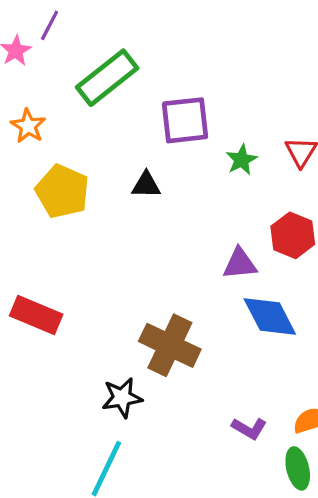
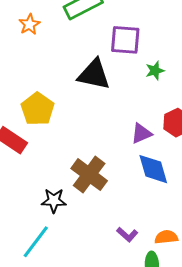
black triangle: (146, 185) -> (94, 74), size x1.8
yellow pentagon: (62, 191) -> (38, 109), moved
purple triangle: (240, 264) -> (141, 133), turned -30

